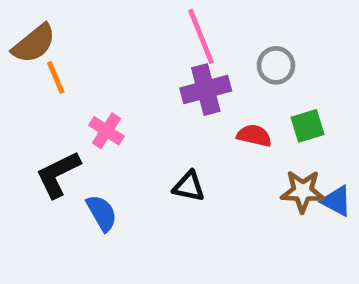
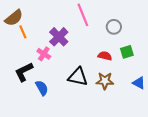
purple cross: (206, 90) -> (59, 37), moved, turned -30
black triangle: (189, 186) -> (78, 77), size x1.5
brown star: (303, 191) -> (105, 81), moved

